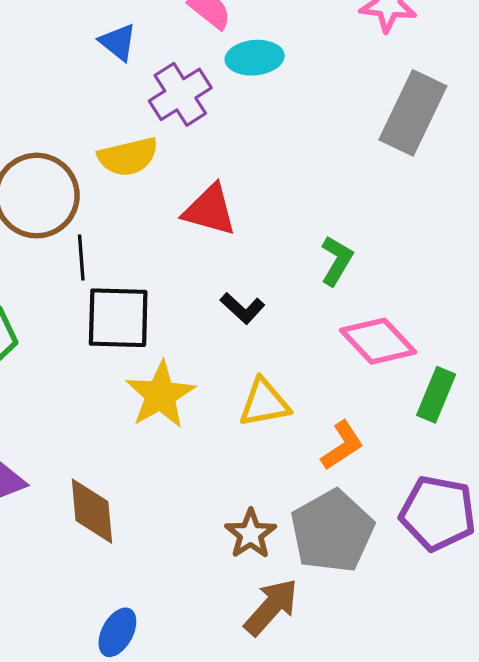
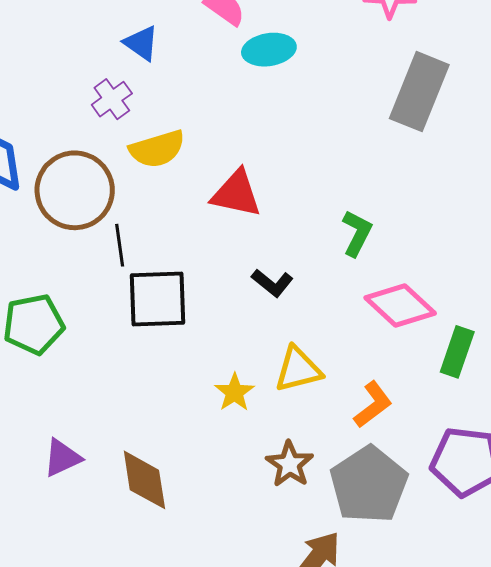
purple cross: (180, 94) -> (112, 99), moved, size x0.7
yellow star: (160, 395) -> (234, 392), moved, size x0.6
brown star: (251, 534) -> (290, 464), moved

